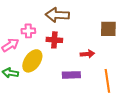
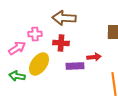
purple rectangle: (71, 75) -> (75, 66), moved

